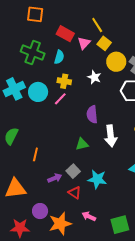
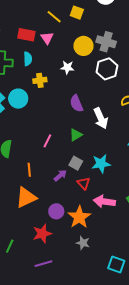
yellow square: (104, 43) -> (77, 13), moved
pink line: (60, 99) -> (47, 141), moved
orange line: (35, 154) -> (29, 170), moved
red triangle: (75, 193) -> (84, 183), turned 32
pink arrow: (89, 216) -> (104, 202), size x1.5

